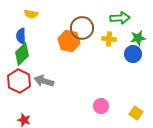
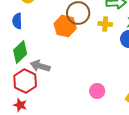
green diamond: (22, 54) -> (20, 52), moved
red hexagon: (19, 81) -> (25, 81), moved

